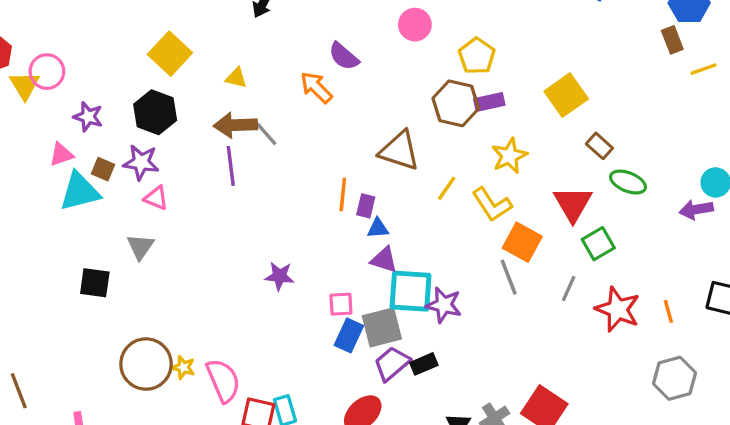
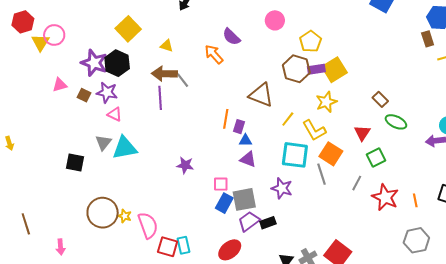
yellow square: (566, 95) -> (334, 70), moved
purple star: (88, 117) -> (94, 63), moved, size x1.5
cyan triangle: (80, 191) -> (125, 148), moved
red triangle: (573, 204) -> (362, 133), size x0.7
cyan square: (411, 291) -> (295, 155), moved

